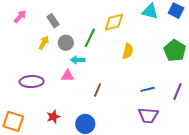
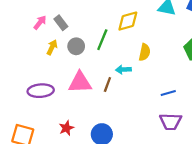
pink arrow: (20, 16) -> (40, 23), moved
cyan arrow: (78, 60) -> (123, 70), moved
pink triangle: (68, 76) -> (80, 82), size x1.6
brown line: (97, 90) -> (107, 85), moved

